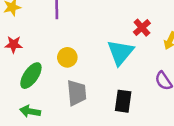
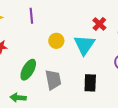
yellow circle: (67, 57) -> (56, 41), moved
green ellipse: (31, 76) -> (28, 70), moved

